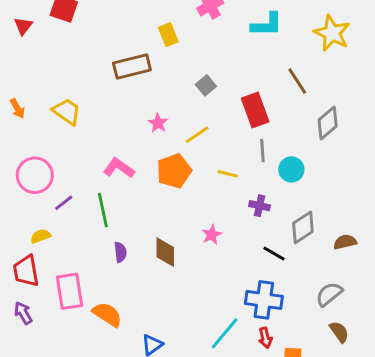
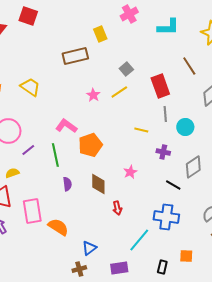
yellow line: (197, 135) -> (119, 92), moved
orange pentagon: (174, 171) -> (90, 145), moved
red arrow: (265, 338) -> (117, 208), moved

